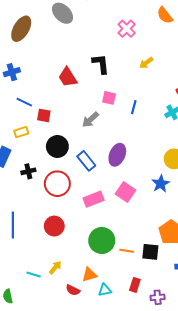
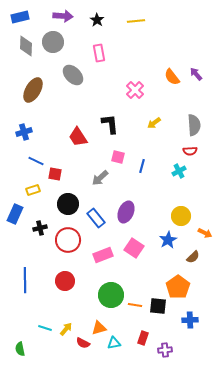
yellow arrow: (55, 267) -> (66, 329), moved

